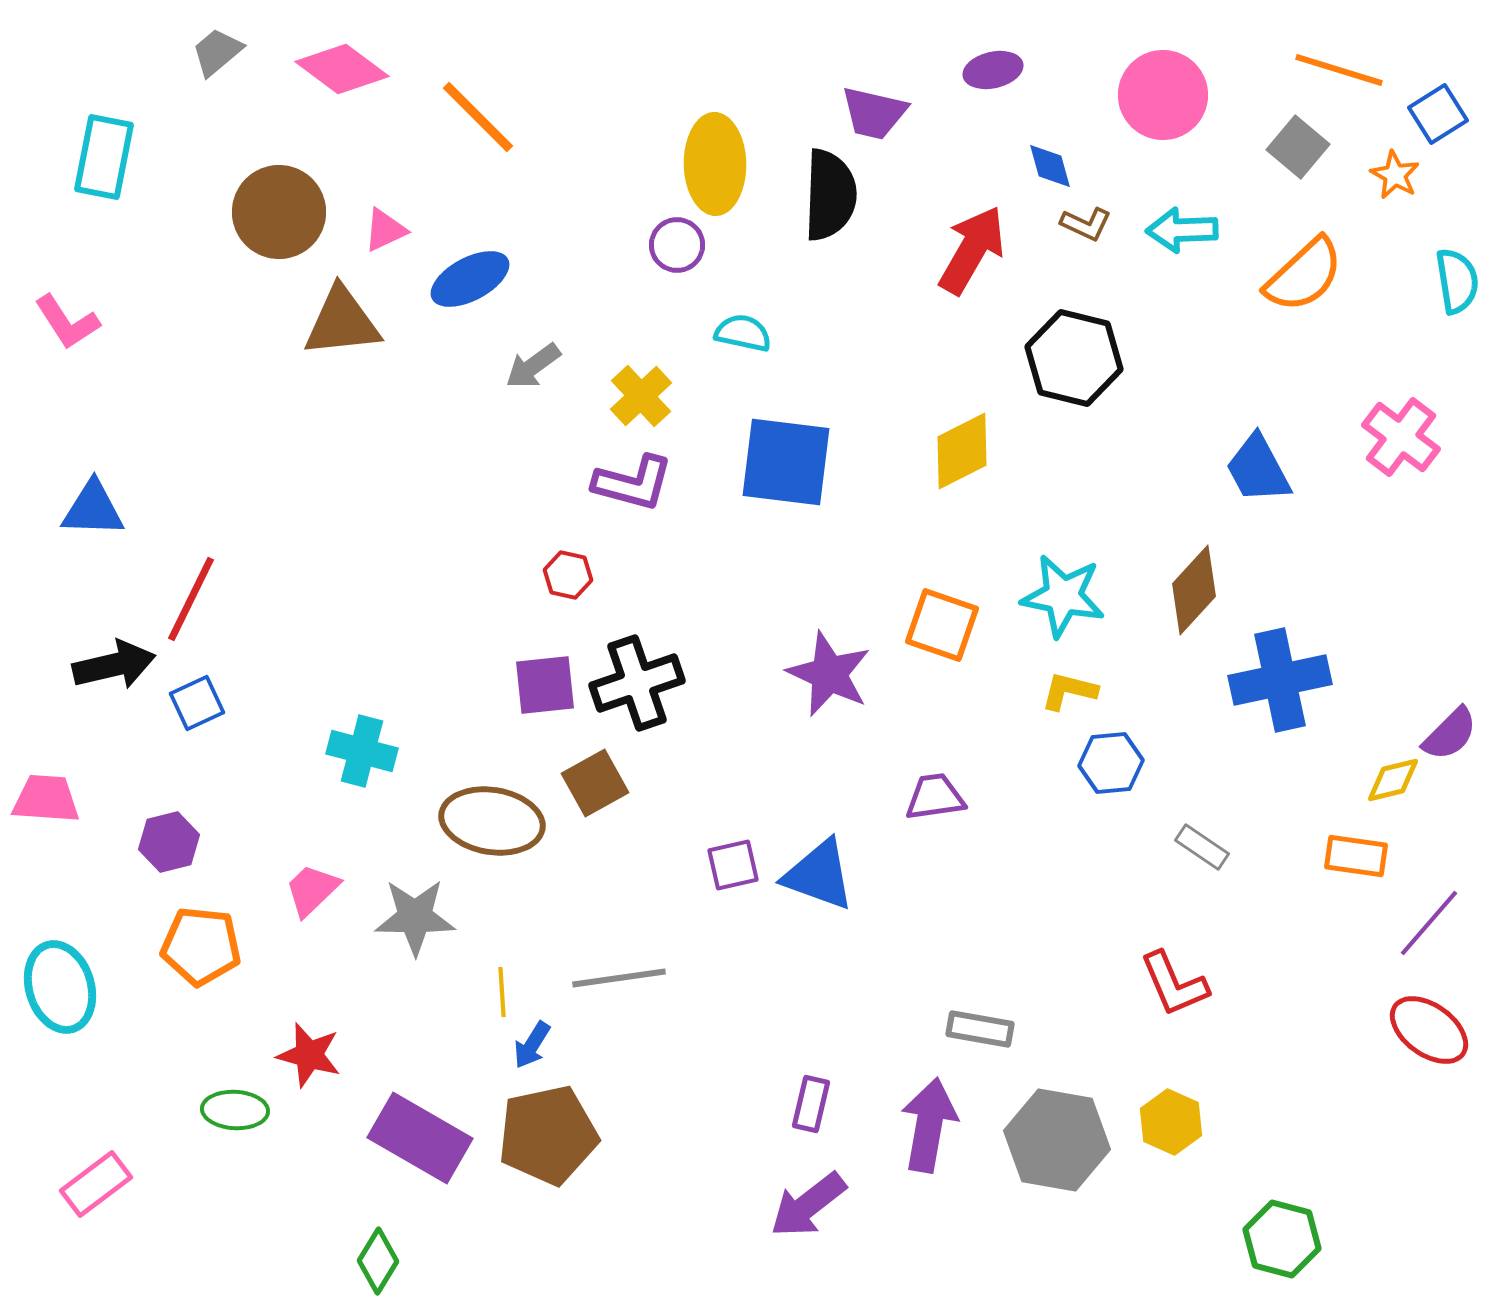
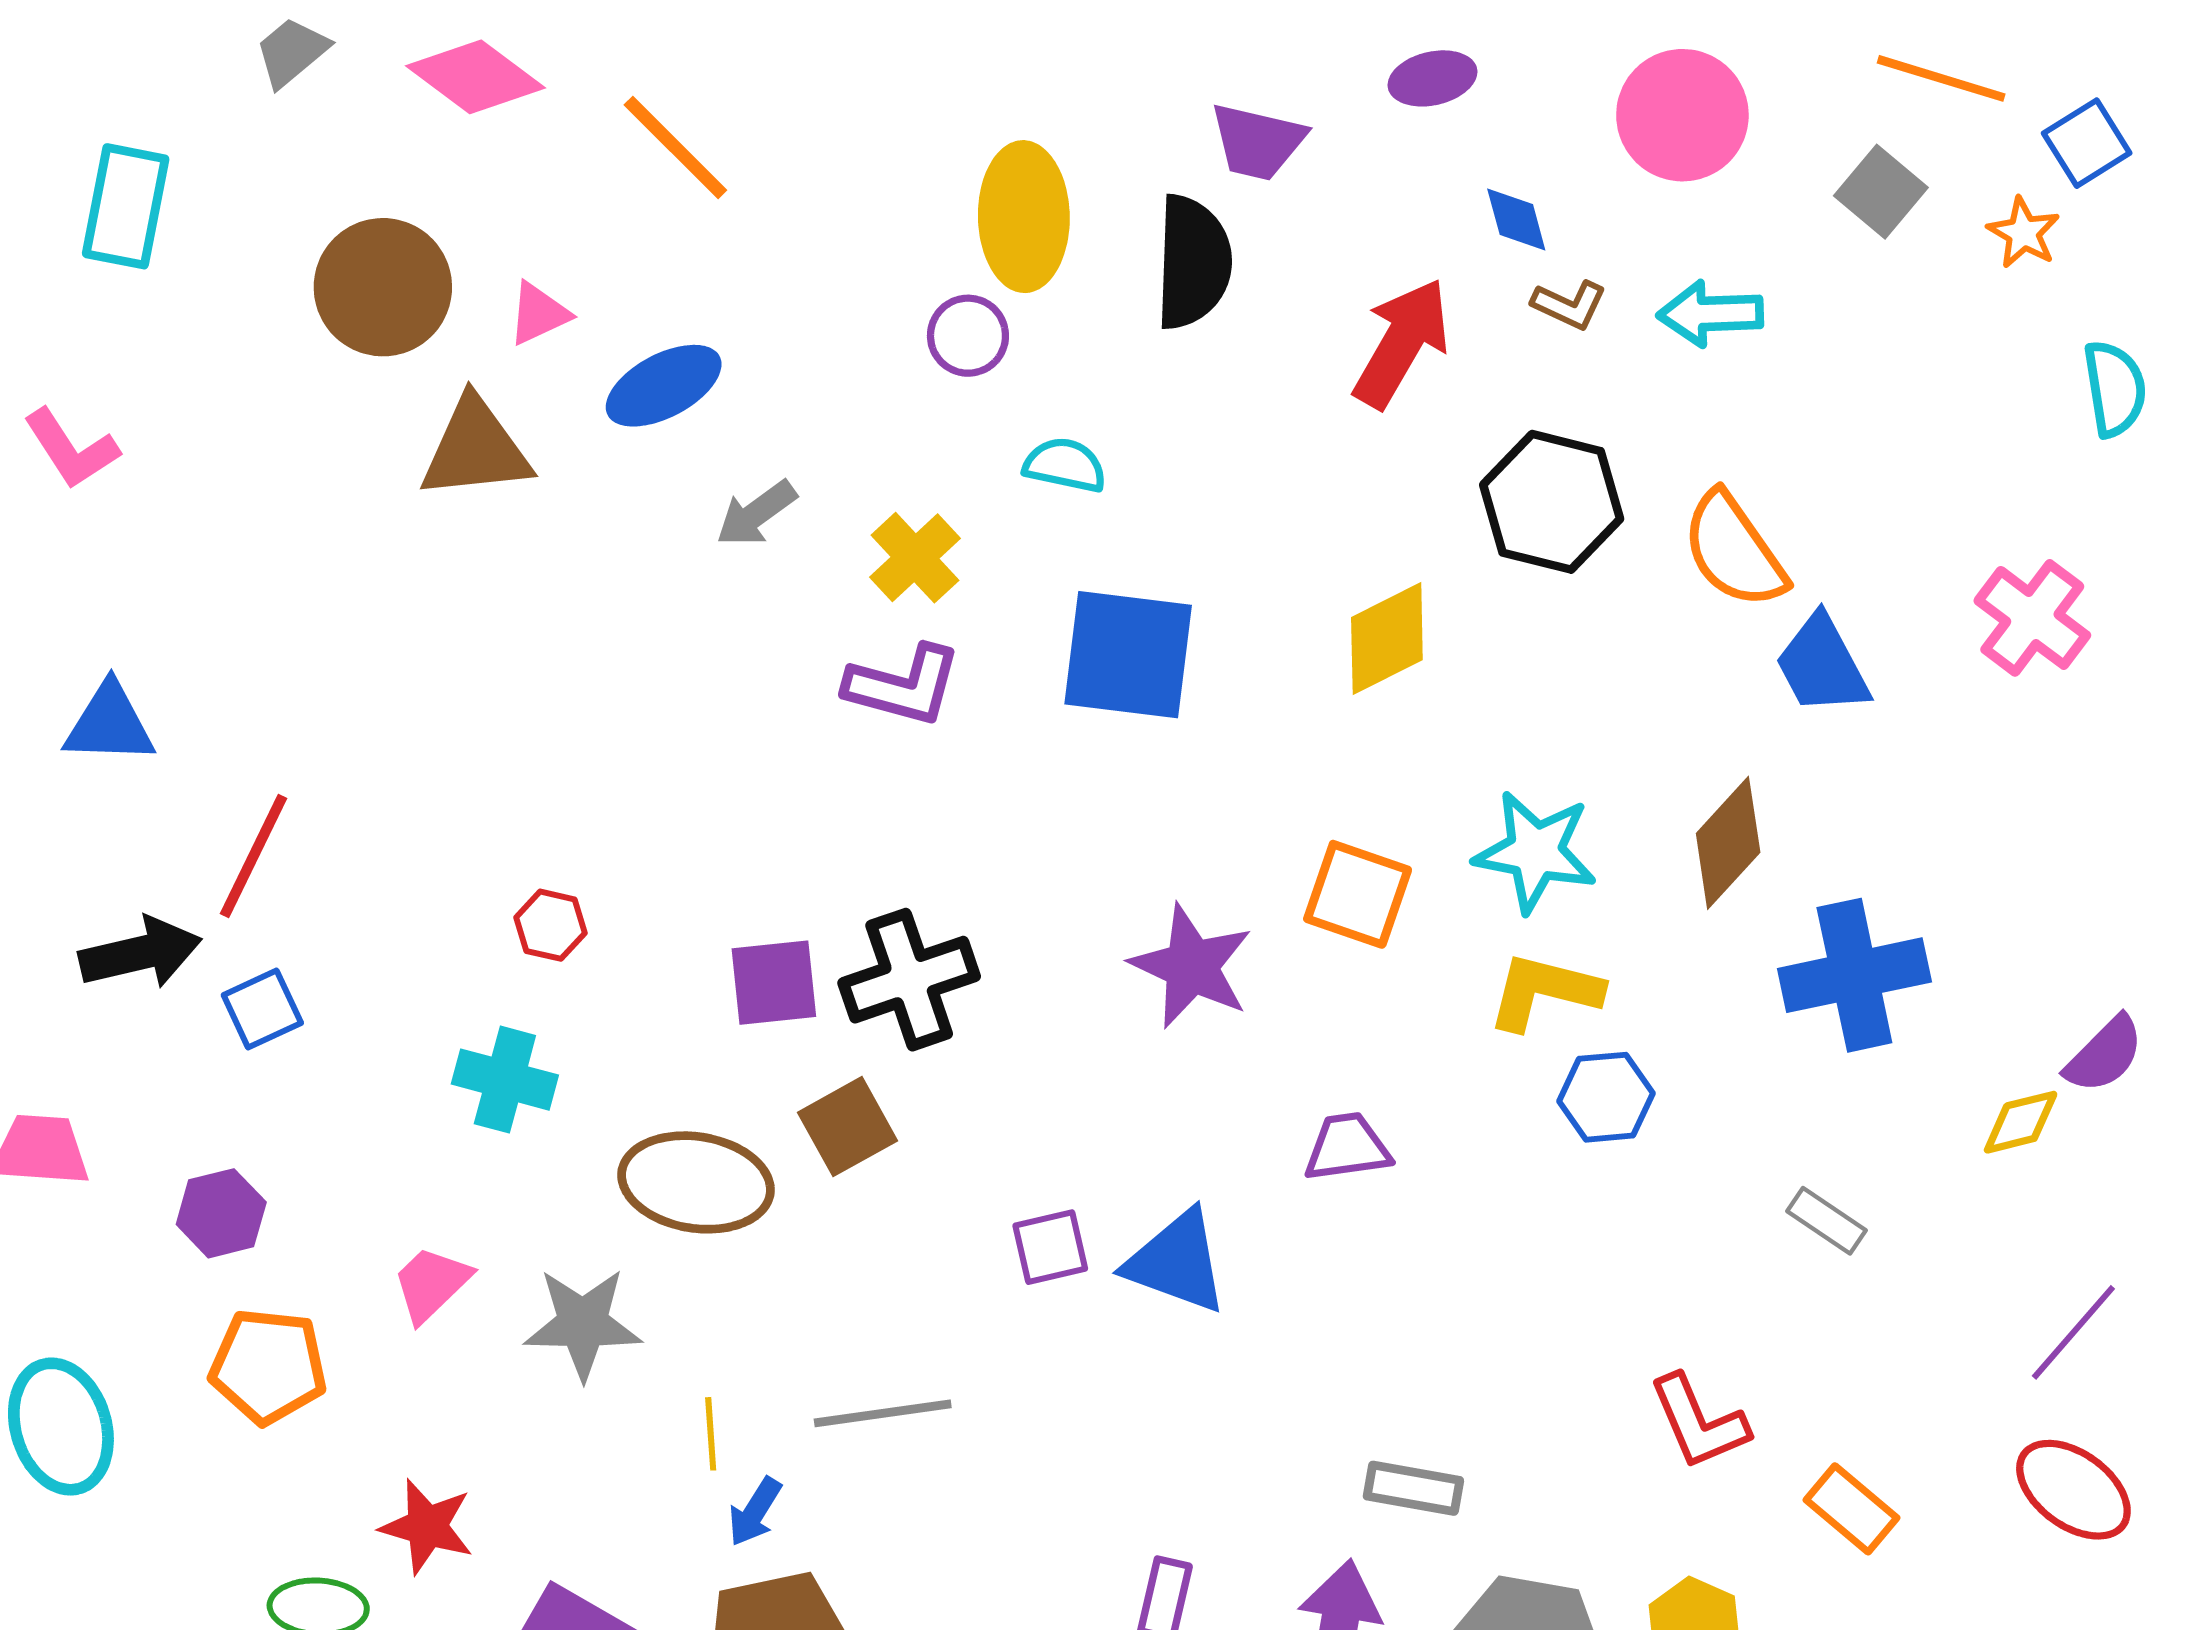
orange semicircle: (1304, 275) -> (1734, 550), moved, turned 98
red hexagon: (568, 575) -> (550, 925), moved
yellow L-shape: (1069, 691) -> (1544, 991), size x1.4
gray rectangle: (1202, 847) -> (1827, 1221), moved
orange rectangle: (1356, 856) -> (1851, 1509), moved, turned 32

